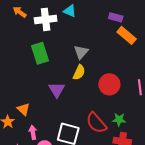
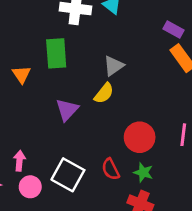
red circle: (109, 84) -> (140, 137), moved
orange triangle: (23, 109) -> (21, 74), moved
red semicircle: (96, 123) -> (111, 169), size x0.7

